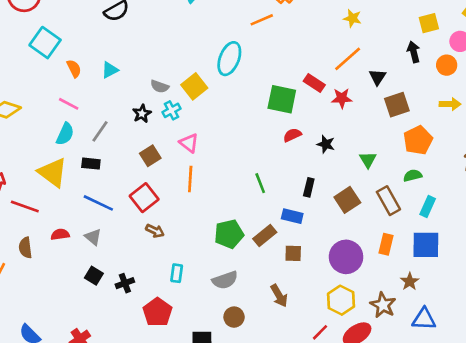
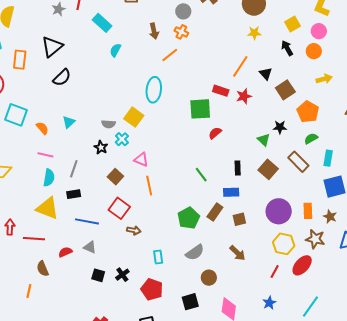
yellow star: (352, 18) -> (254, 33), moved
black star: (326, 144) -> (280, 127), moved
green triangle: (368, 160) -> (264, 140), moved
orange rectangle: (386, 244) -> (308, 211), moved

